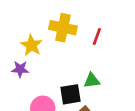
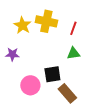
yellow star: (31, 45) -> (22, 25), moved
green triangle: (92, 81) -> (73, 53), moved

